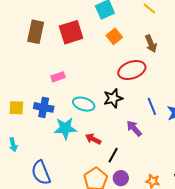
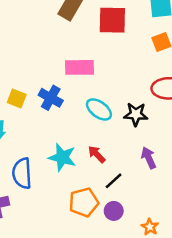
pink rectangle: (58, 77) -> (79, 67), size x1.6
yellow square: (16, 108) -> (17, 99), moved
cyan star: (65, 128) -> (62, 157), moved

